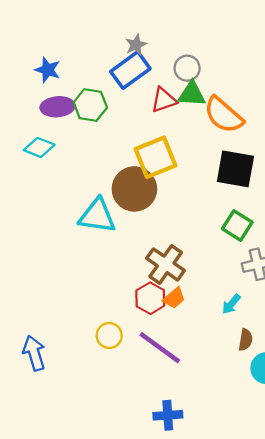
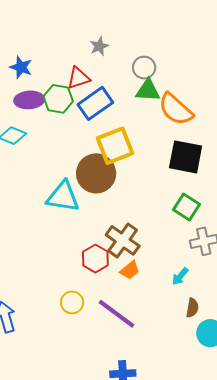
blue rectangle: (130, 70) -> (95, 103), moved
red triangle: (164, 100) -> (78, 78), moved
red hexagon: (150, 298) -> (95, 259), moved

